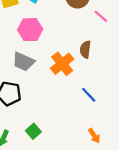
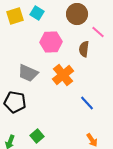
pink hexagon: (30, 30) -> (51, 42), moved
brown semicircle: (85, 49) -> (84, 49), moved

